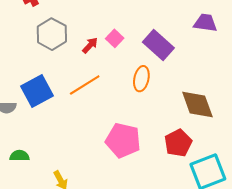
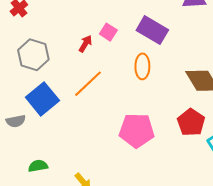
gray hexagon: (52, 34) -> (33, 55), moved

